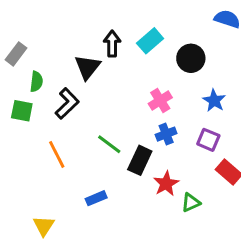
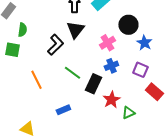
black circle: (191, 58) -> (128, 25), moved
black triangle: (87, 67) -> (75, 30), moved
black L-shape: (67, 103) -> (55, 45), moved
yellow triangle: (44, 226) -> (27, 129), turned -42

